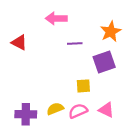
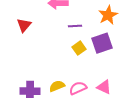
red triangle: (19, 42) -> (24, 25), turned 42
yellow square: (83, 86) -> (79, 48), moved, turned -32

